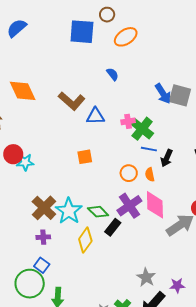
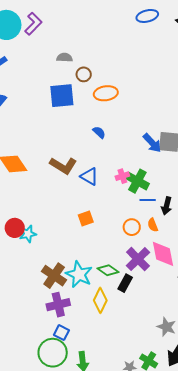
orange ellipse: (126, 37) -> (106, 93), turned 35
blue triangle: (96, 116) -> (89, 176), turned 42
purple cross: (43, 237) -> (58, 305), size x1.6

